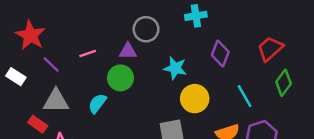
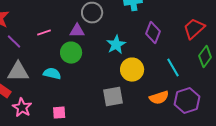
cyan star: (175, 68) -> (116, 45), turned 30
cyan semicircle: (97, 103) -> (52, 74), turned 66

